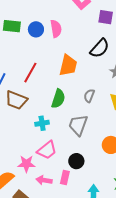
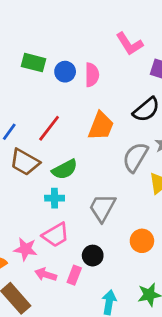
gray semicircle: (89, 96) -> (135, 157), moved, size x1.6
green semicircle: (58, 99) -> (65, 169), moved, turned 36

